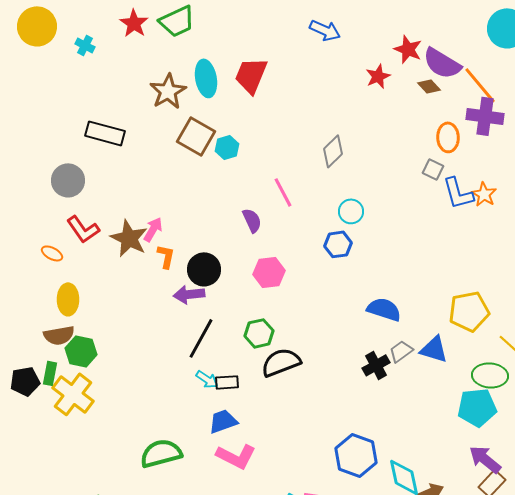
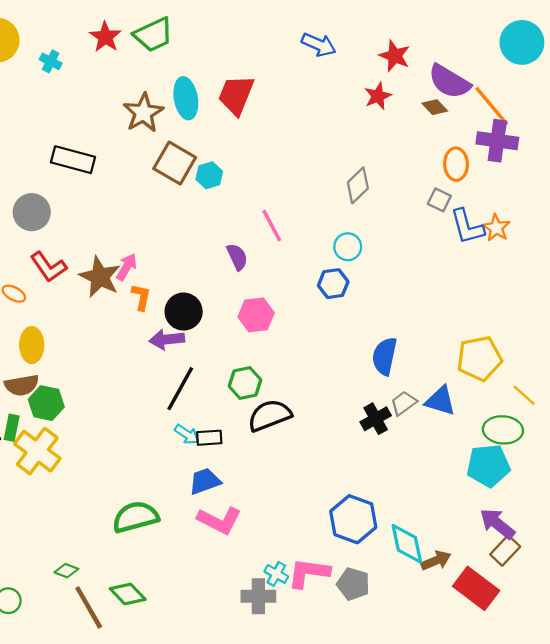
red star: (408, 49) -> (395, 56), moved
gray diamond: (333, 151) -> (358, 185), moved
blue semicircle: (384, 309) -> (385, 356), turned -96

